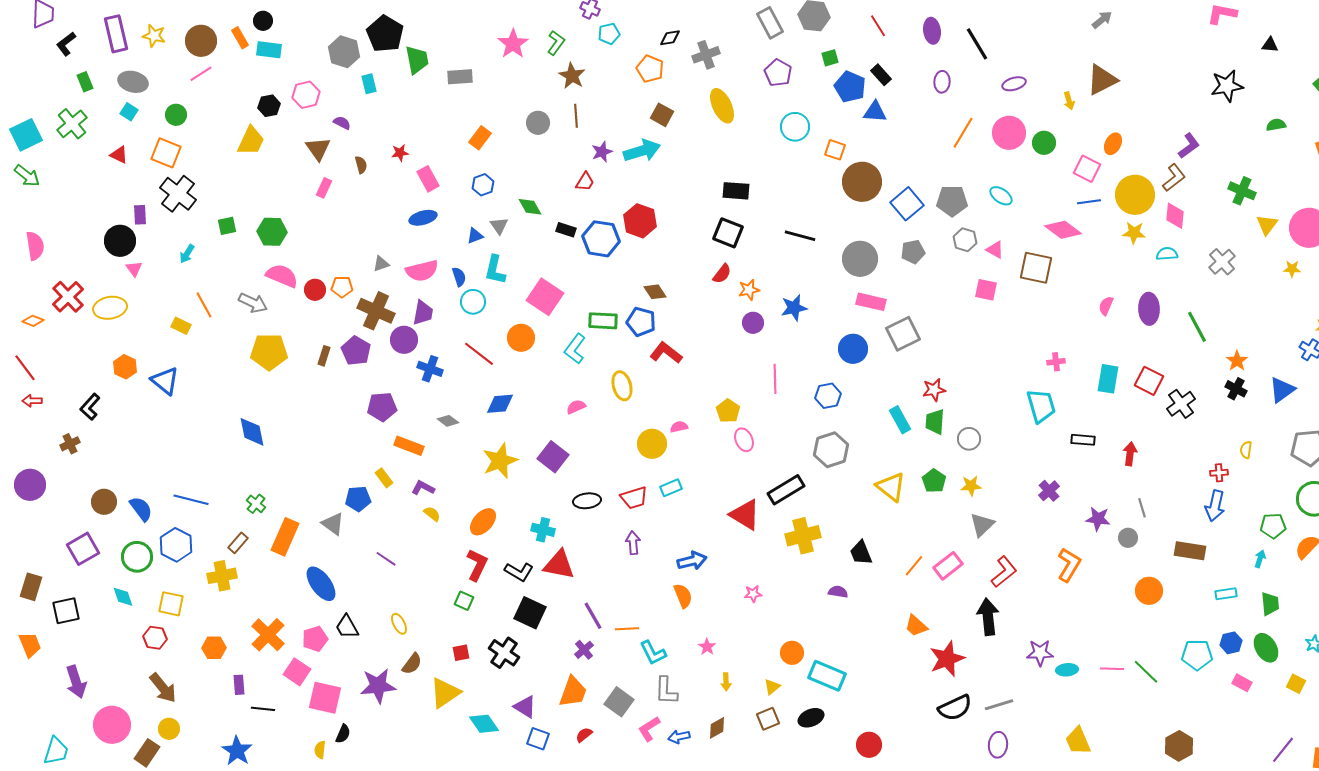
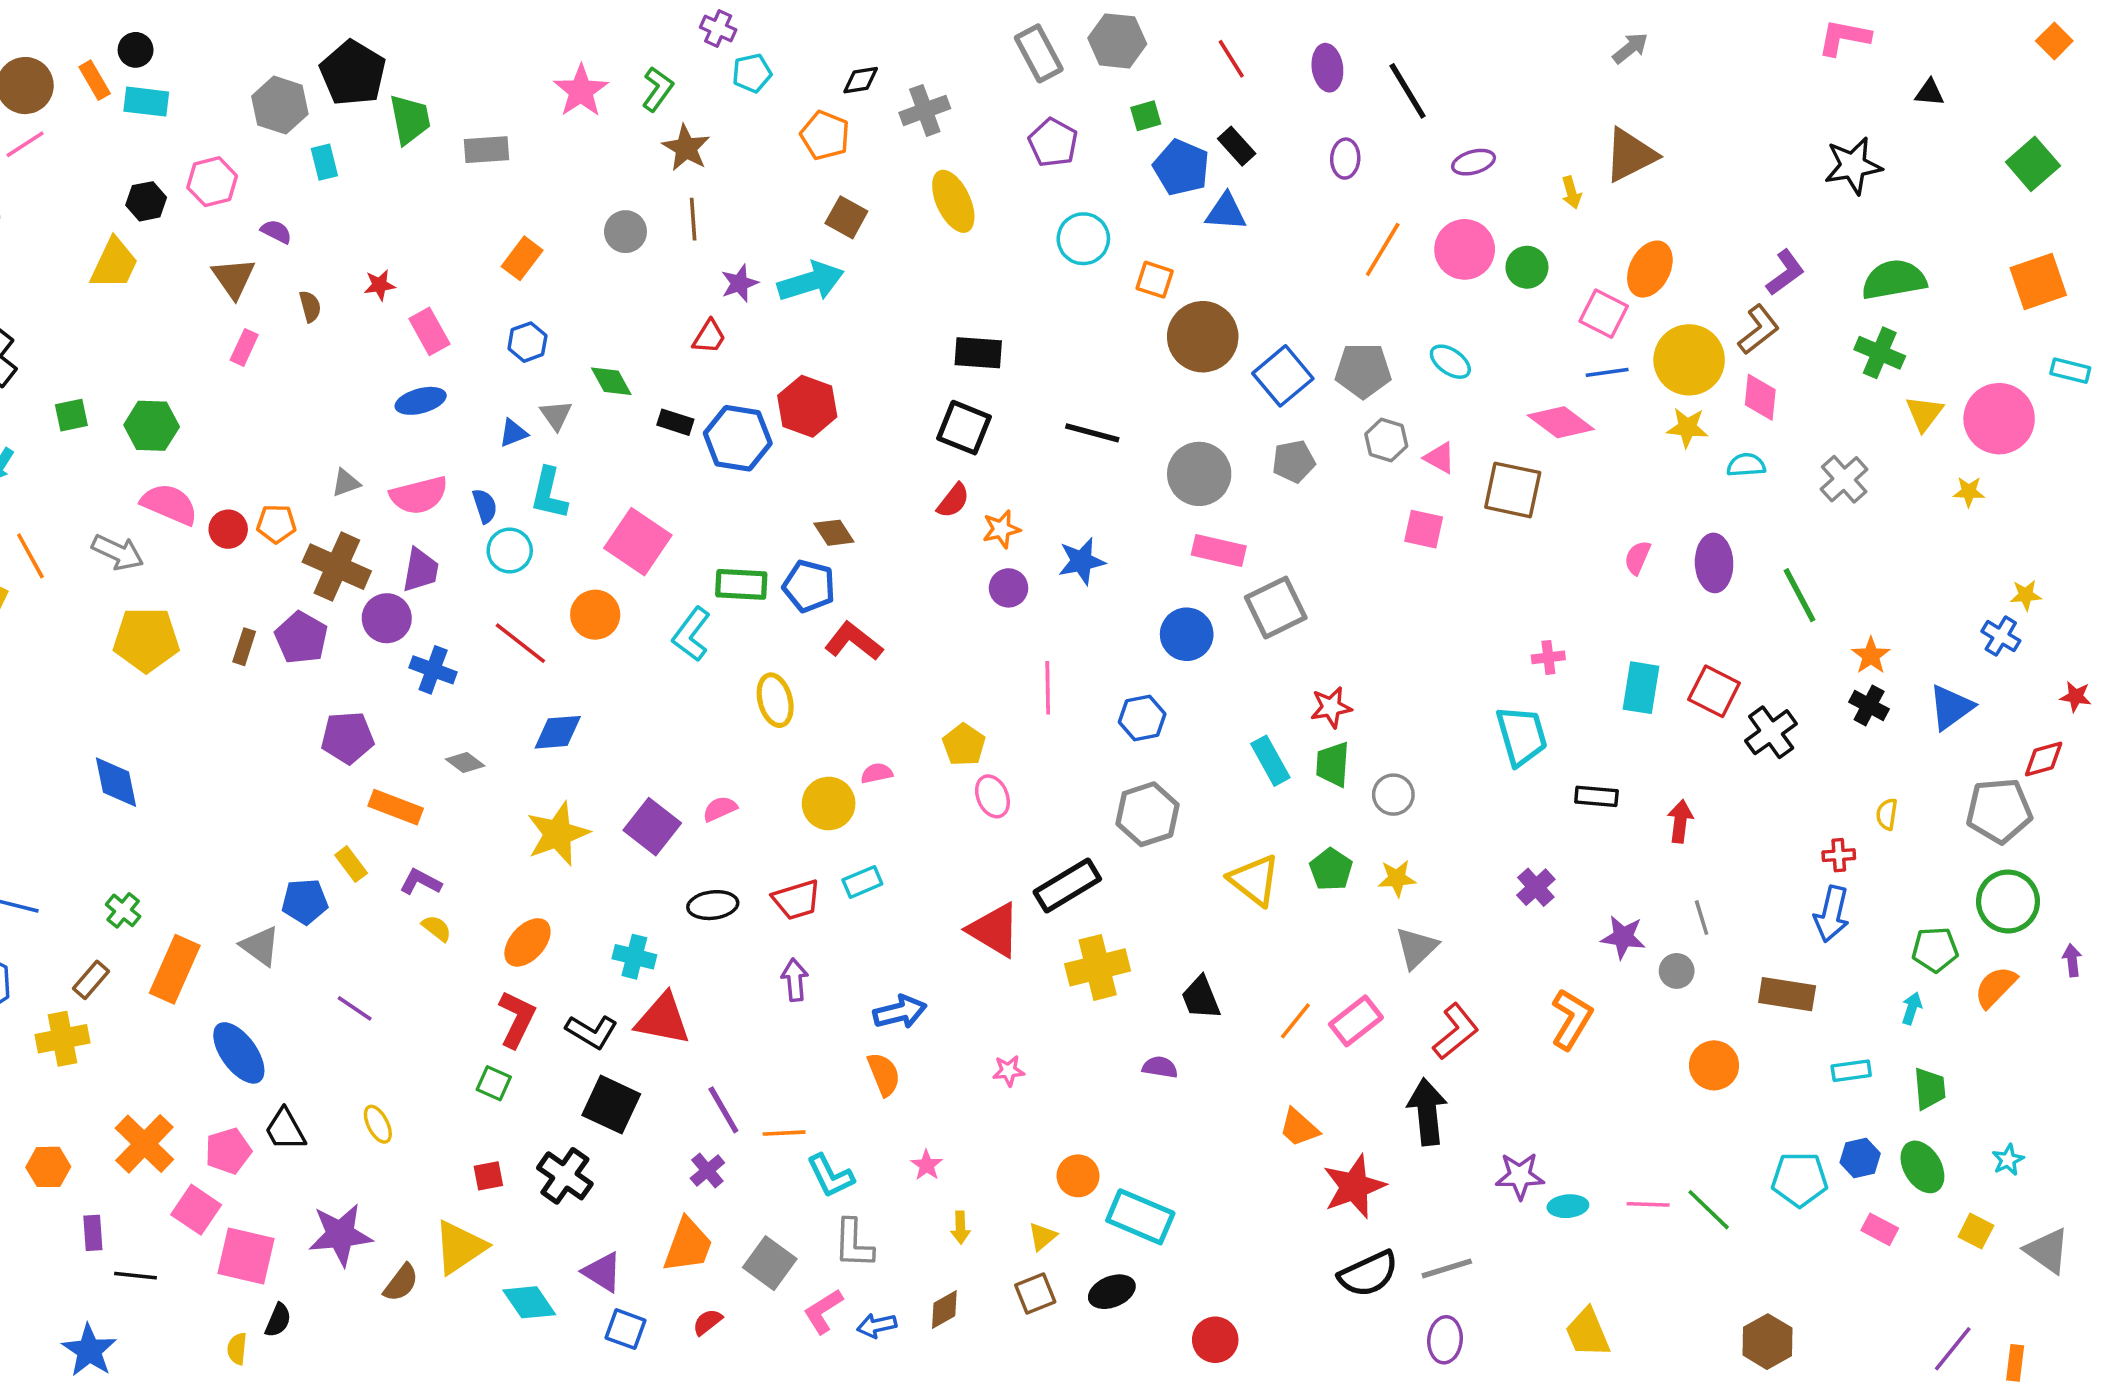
green semicircle: (1276, 125) -> (1894, 280), moved, size x1.8
orange ellipse: (1113, 144) -> (1650, 269), size x1.4
pink semicircle: (576, 407) -> (720, 809), moved
brown semicircle: (412, 664) -> (401, 1283), moved

